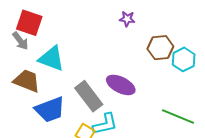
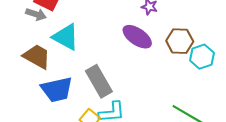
gray arrow: (20, 41) -> (36, 14), turned -42
purple ellipse: (121, 85) -> (137, 37), moved

